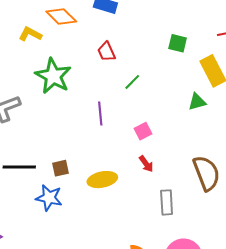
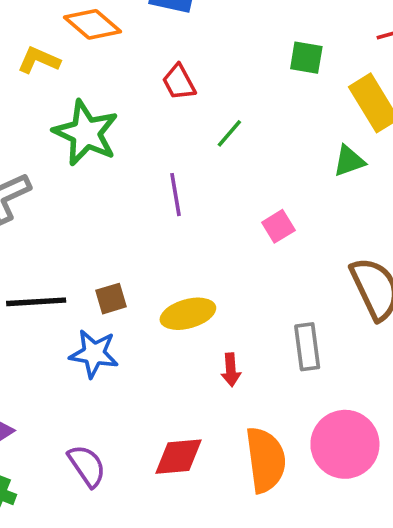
pink square: (143, 131) -> (278, 226), moved
red arrow: (146, 164) -> (231, 370), moved, turned 36

